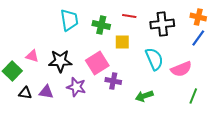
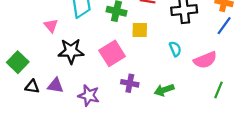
pink triangle: (32, 56) -> (51, 26), moved, turned 32
cyan semicircle: (154, 59) -> (175, 49), size x0.6
purple cross: (113, 81) -> (130, 83), moved
purple star: (76, 87) -> (89, 95), moved

